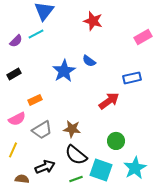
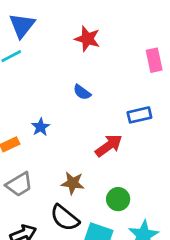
pink rectangle: (143, 37) -> (154, 60), turned -72
blue star: (64, 71) -> (41, 127), moved, size x0.6
brown star: (72, 129) -> (73, 183), moved

